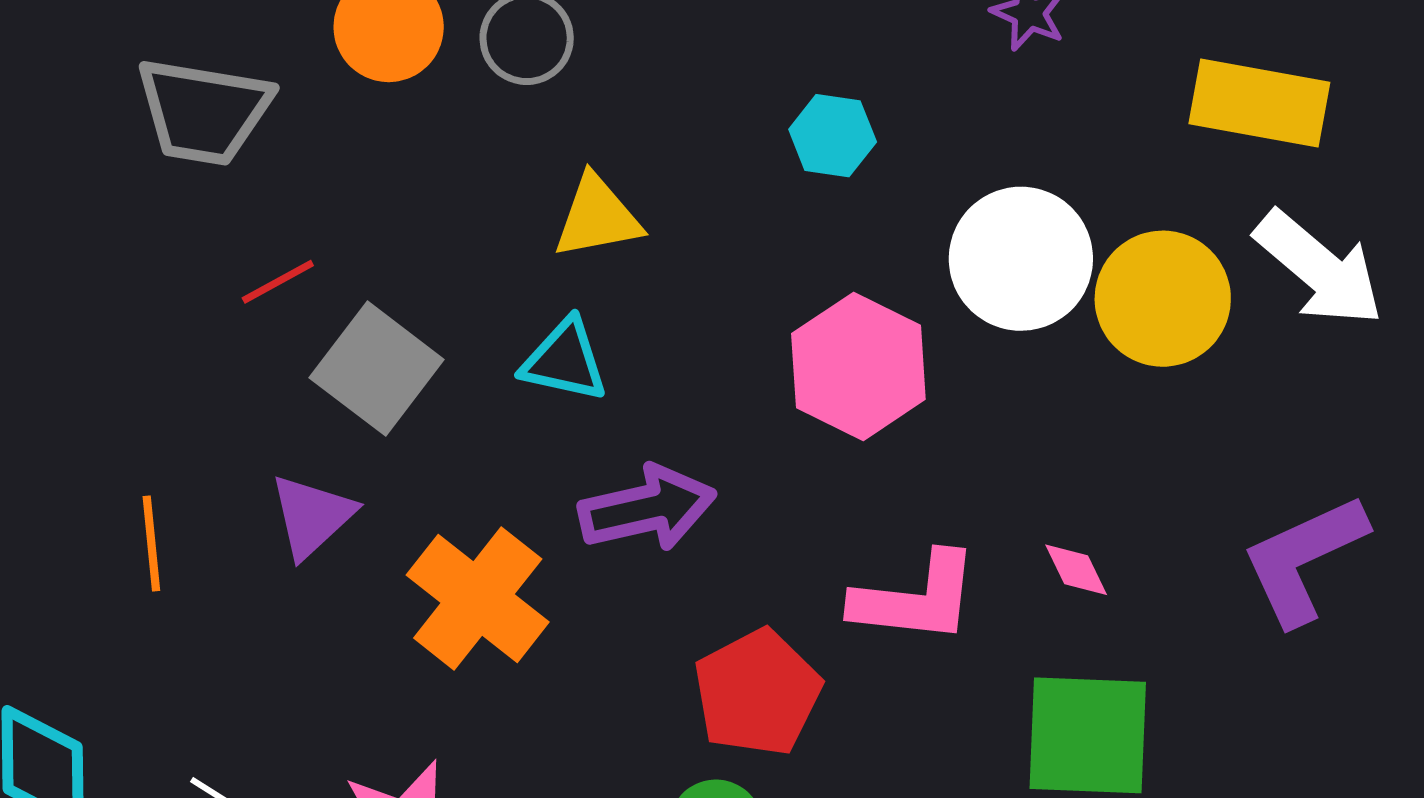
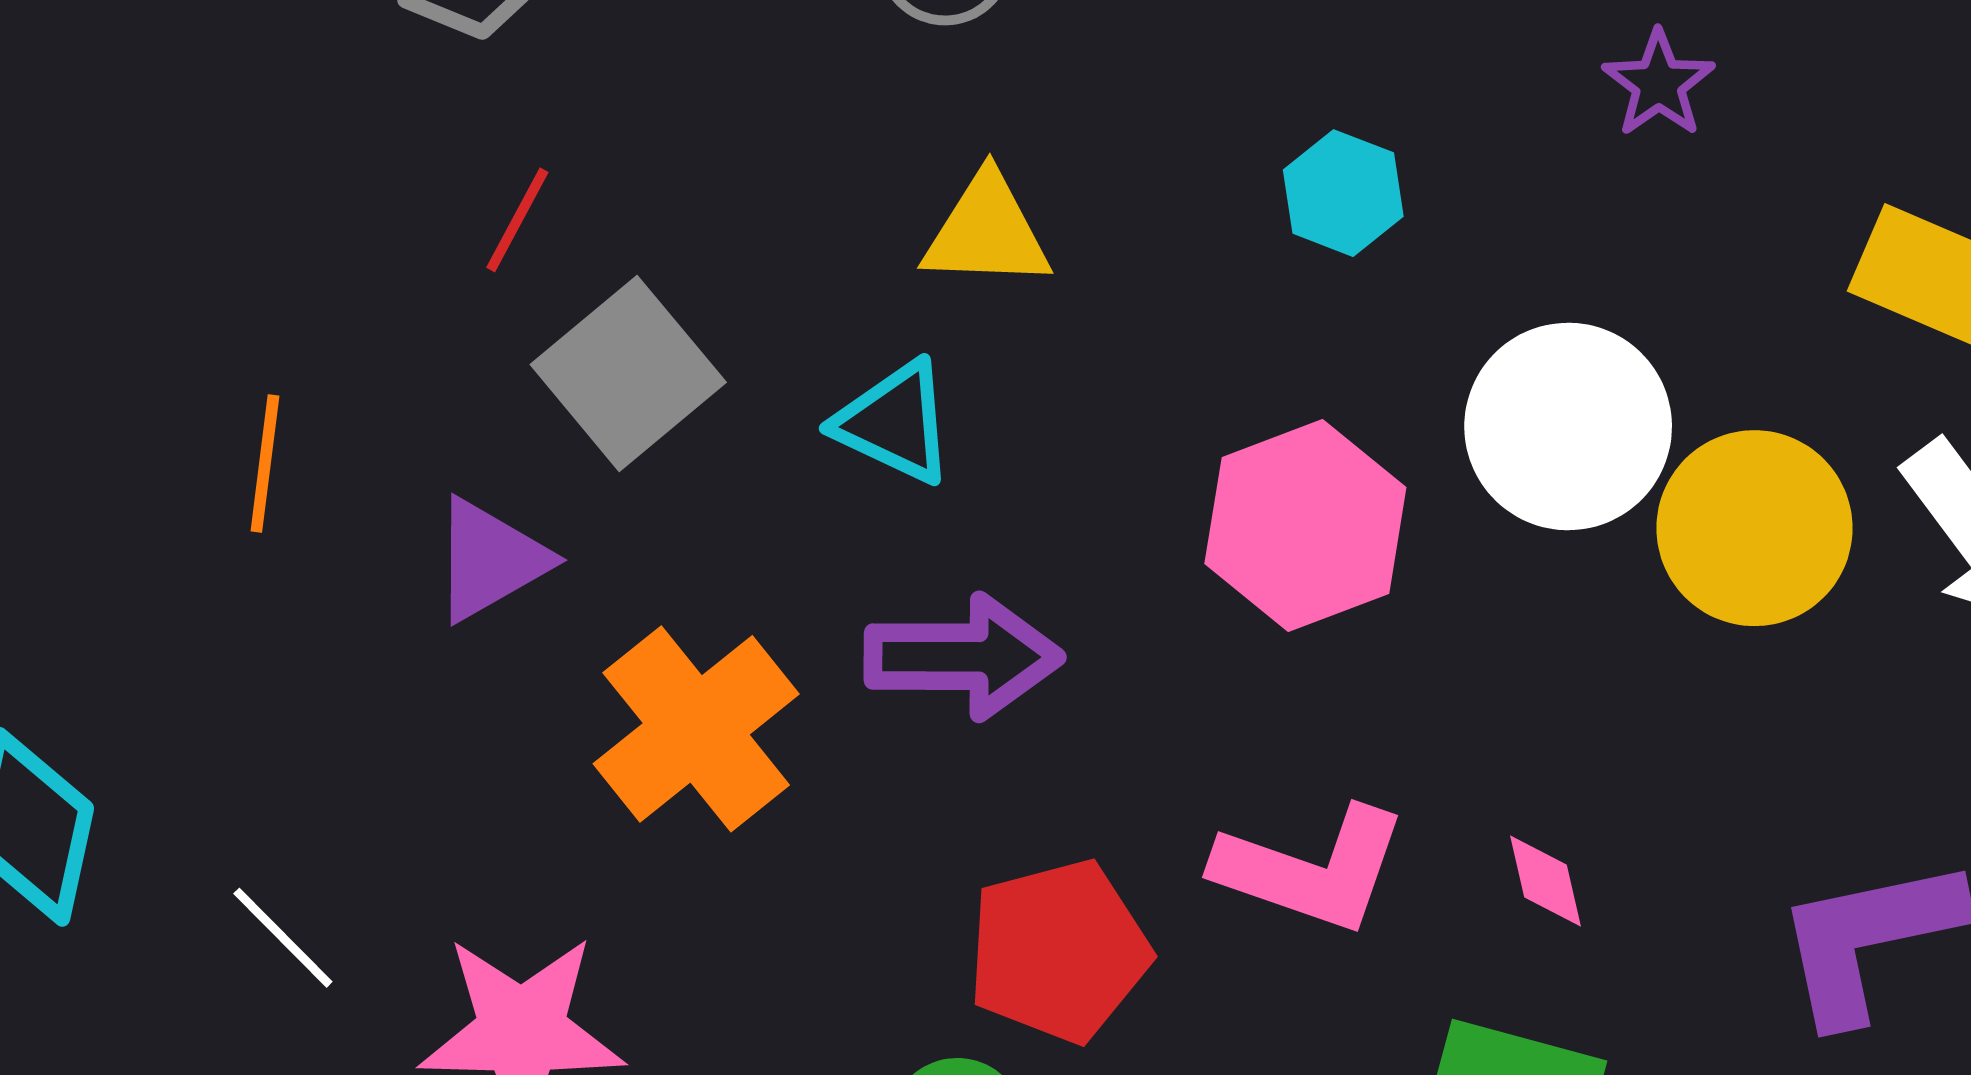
red line: (278, 282) -> (517, 220), turned -46
orange line: (151, 543) -> (265, 463), moved

